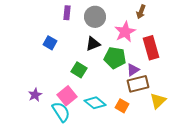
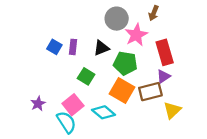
purple rectangle: (67, 13) -> (73, 47), moved
gray circle: (95, 17) -> (117, 19), moved
purple triangle: (133, 70) -> (163, 76), moved
orange square: (122, 106) -> (122, 91), moved, size x1.6

